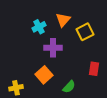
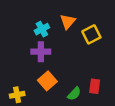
purple cross: (53, 48) -> (41, 52), moved
red rectangle: (94, 69) -> (95, 86), moved

